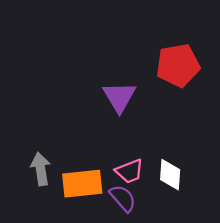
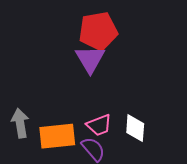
red pentagon: (178, 65) -> (98, 31), moved

